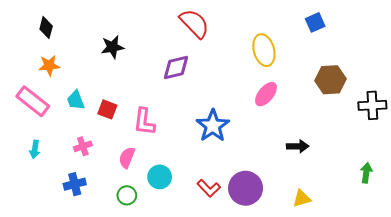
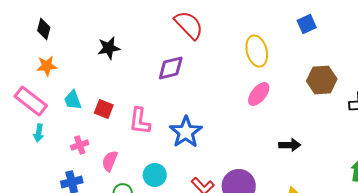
blue star: (213, 126) -> (186, 132), moved
cyan arrow: (35, 149) -> (39, 133), moved
pink semicircle: (127, 158) -> (110, 161), moved

